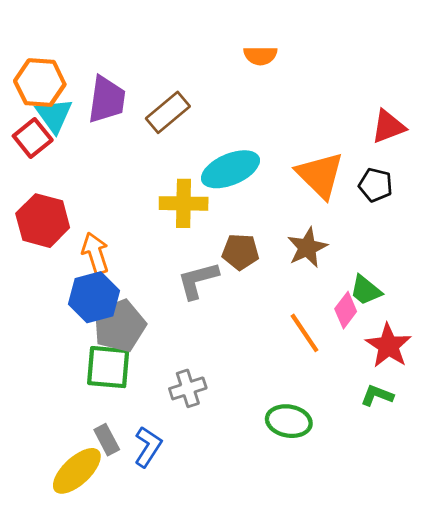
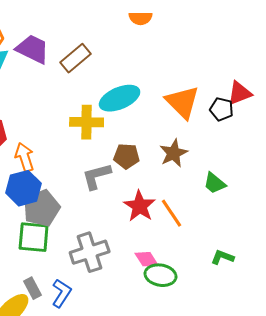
purple trapezoid: (107, 100) -> (33, 49), turned -72
red triangle: (388, 127) -> (240, 93), moved
pink diamond: (346, 310) -> (147, 259), moved, turned -70
red star: (388, 346) -> (140, 206), moved
gray cross: (188, 388) -> (90, 252), size x1.5

